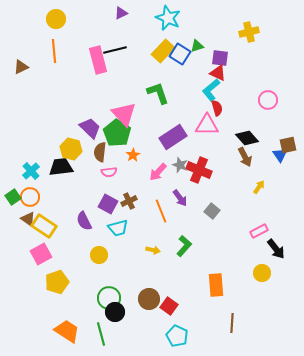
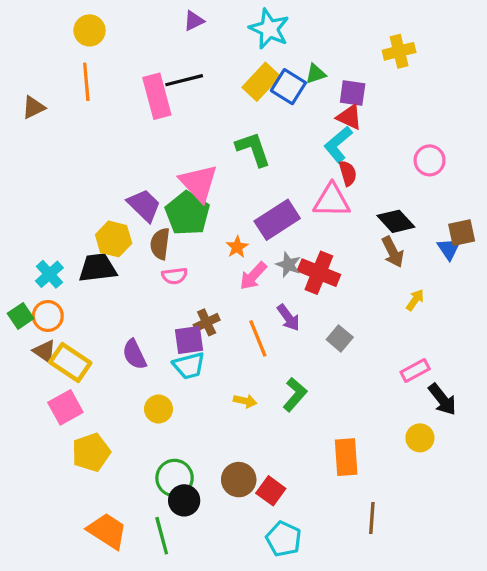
orange star: (133, 155) -> (237, 247), moved
purple square: (108, 204) -> (189, 340), moved, turned -36

